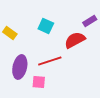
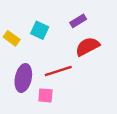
purple rectangle: (90, 21) -> (78, 21), moved
cyan square: (46, 26) -> (40, 30), moved

